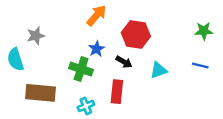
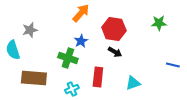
green star: (204, 31) -> (159, 23), moved
black arrow: (124, 62) -> (115, 52), moved
blue line: (200, 65) -> (173, 65), moved
cyan triangle: (159, 70) -> (133, 83), moved

